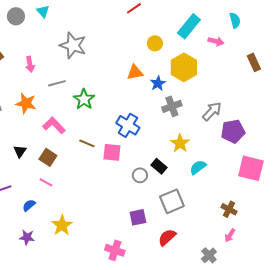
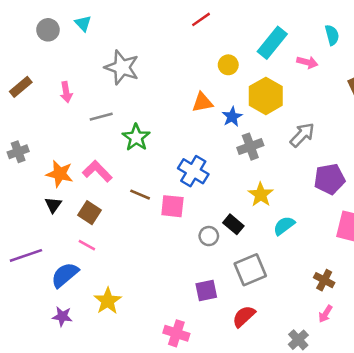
orange star: (26, 103) -> (60, 174), moved
gray arrow: (212, 111) -> (302, 135), moved
blue semicircle: (29, 205) -> (65, 275), size x1.6

